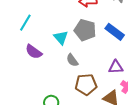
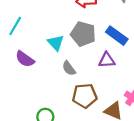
purple triangle: (116, 67) -> (107, 60), moved

